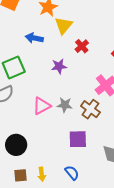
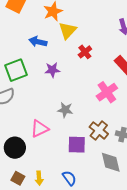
purple star: (59, 66) -> (52, 70), moved
pink triangle: (42, 106) -> (40, 129), moved
brown cross: (90, 109) -> (99, 130), moved
brown square: (21, 175) -> (18, 178), turned 32

